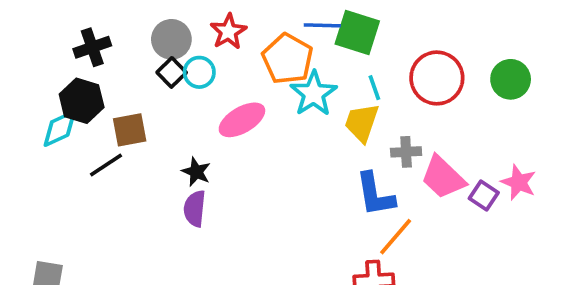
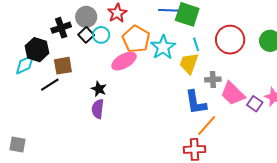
black cross: (92, 47) -> (61, 28), moved
orange pentagon: (288, 59) -> (136, 39), moved

